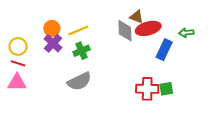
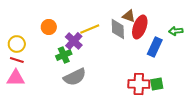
red ellipse: (148, 28) -> (140, 27), turned -55
yellow line: (78, 31) -> (90, 29), moved
purple cross: (53, 43) -> (74, 41), moved
green cross: (82, 51) -> (64, 55), moved

